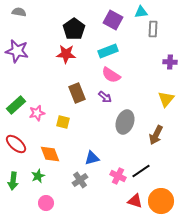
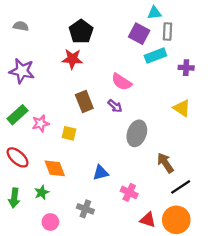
gray semicircle: (19, 12) -> (21, 26), moved
purple square: (113, 20) -> (139, 34), moved
purple star: (17, 51) -> (22, 71), moved
cyan rectangle: (108, 51) -> (155, 56), moved
yellow triangle: (166, 99) -> (182, 108), turned -36
brown arrow: (156, 135) -> (165, 163), moved, turned 120
black line: (141, 171) -> (181, 187), moved
gray cross: (80, 180) -> (85, 209), moved, turned -35

